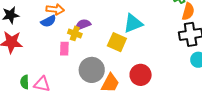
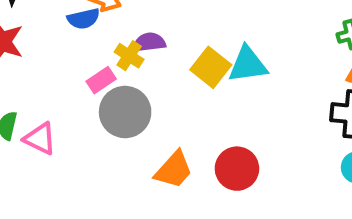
yellow square: (117, 42) -> (211, 67), moved
pink rectangle: (64, 49) -> (101, 80), turned 40
gray circle: (92, 70) -> (125, 112), moved

